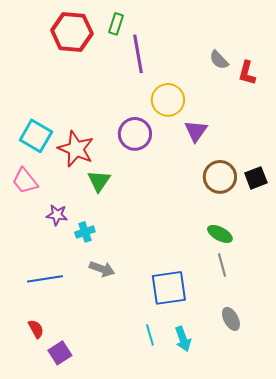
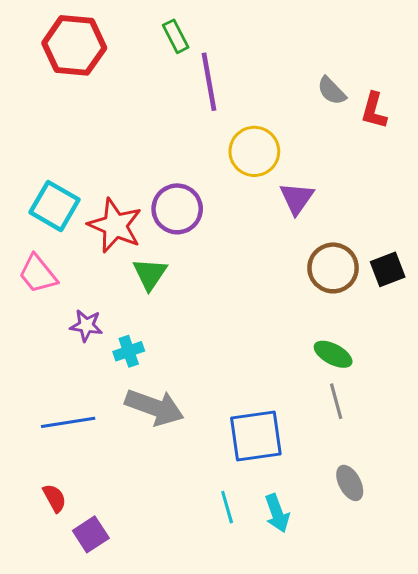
green rectangle: (116, 24) -> (176, 36), turned -45
red hexagon: (72, 32) -> (74, 45), moved
purple circle: (135, 134) -> (177, 209), moved
gray arrow: (102, 269) -> (154, 407), size x1.5

